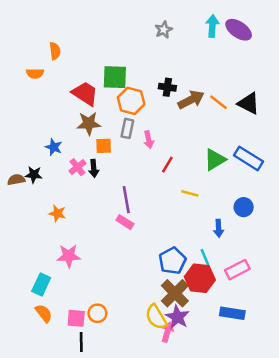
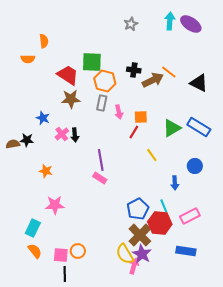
orange line: (219, 102) -> (169, 72), moved
orange square: (104, 146) -> (141, 117), moved
yellow line: (190, 193) -> (152, 155), turned 40

